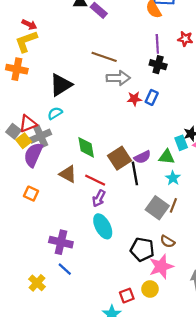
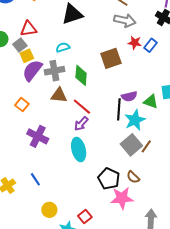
cyan semicircle: (55, 113) -> (63, 47), moved
red triangle: (28, 124) -> (29, 29), moved
gray cross: (41, 136) -> (54, 71), moved
brown square: (120, 158) -> (111, 58), moved
brown triangle: (68, 174) -> (59, 95), turned -36
cyan star: (173, 178) -> (135, 120), moved, size x1.5
purple cross: (61, 242) -> (38, 136), moved
yellow circle: (150, 289) -> (49, 210), moved
red square: (127, 296) -> (85, 216), turned -32

